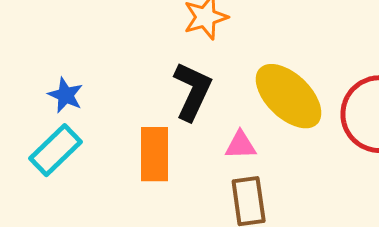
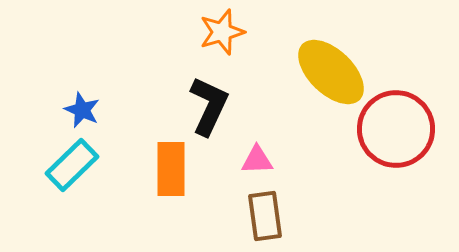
yellow ellipse: (289, 96) -> (331, 72), moved

